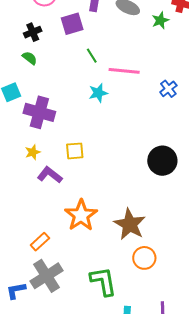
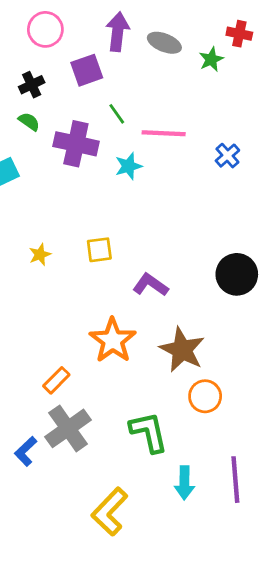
purple cross: (39, 112) -> (76, 144), moved
black circle: (162, 161) -> (237, 274), moved
purple L-shape: (50, 175) -> (151, 285), moved
blue L-shape: (16, 291) -> (26, 451), turned -30

